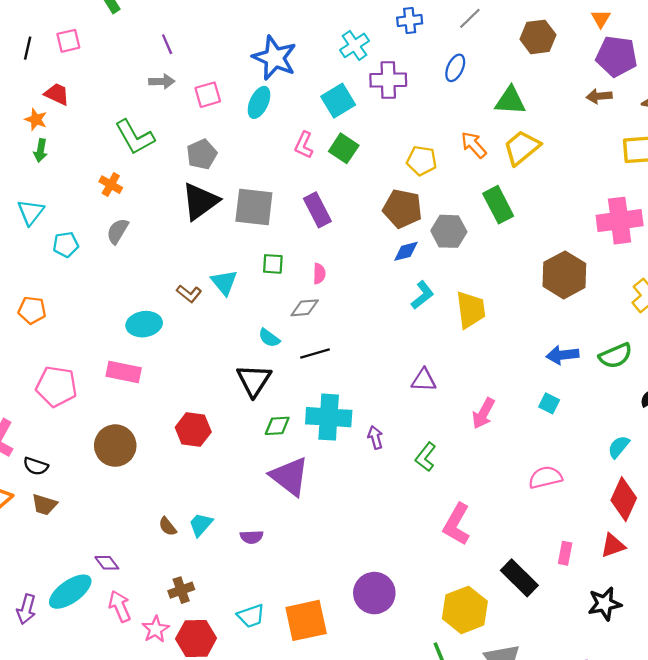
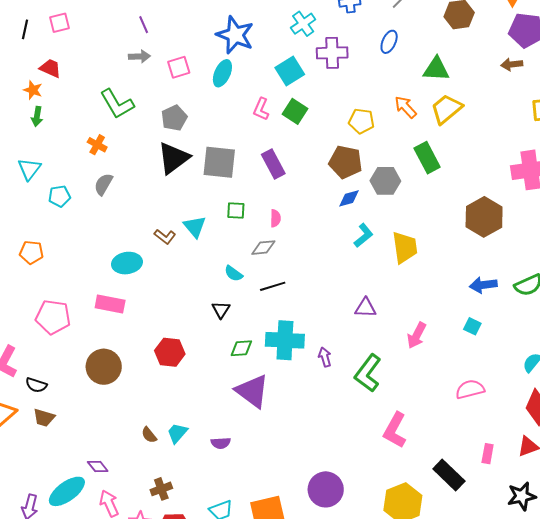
black triangle: (254, 380) -> (221, 310), size x0.6
green L-shape: (426, 457) -> (368, 373), size x1.5

